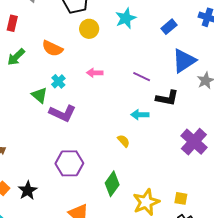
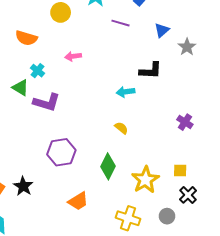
blue triangle: (184, 61) -> (162, 30), size x0.6
purple line: (142, 77) -> (120, 23), moved
yellow semicircle: (124, 141) -> (121, 128), moved
purple cross: (194, 142) -> (185, 122), moved, size x0.6

